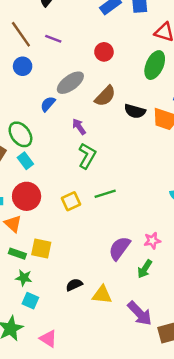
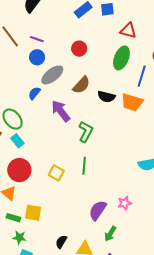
blue circle: (23, 66) -> (37, 57), moved
purple arrow: (79, 127) -> (61, 111), size x1.6
green L-shape: (87, 156) -> (86, 132), moved
green line: (105, 194) -> (84, 166), turned -66
yellow square: (71, 201) -> (56, 173), turned -35
green arrow: (145, 269) -> (110, 234), moved
black semicircle: (74, 285) -> (61, 242), turned -32

